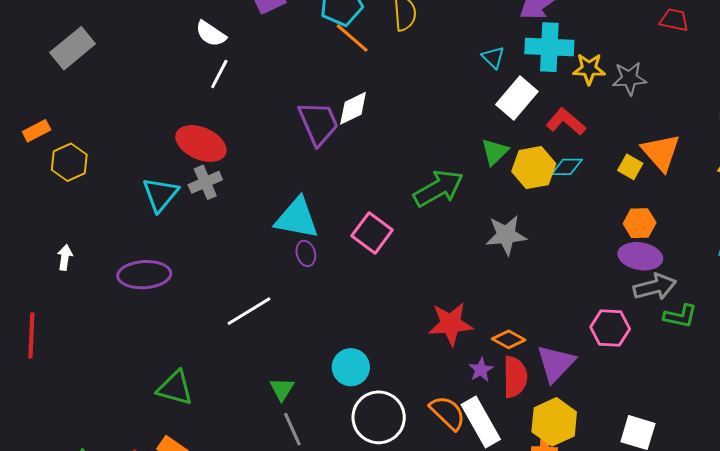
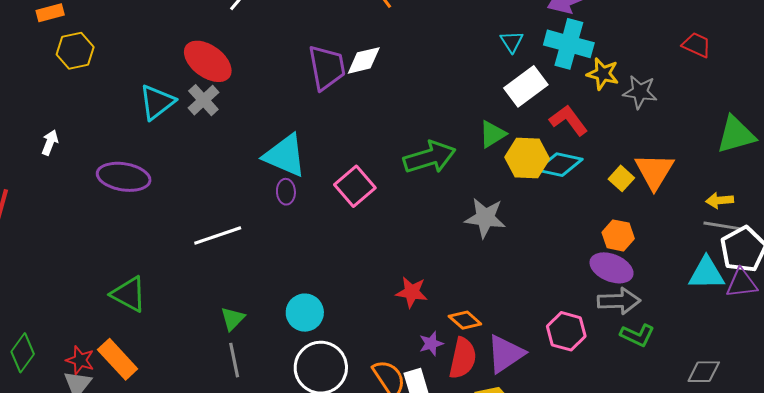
cyan diamond: (567, 167) -> (560, 165), size x1.4
gray cross: (205, 182) -> (203, 100), turned -32
red star: (451, 324) -> (412, 292), size x0.7

